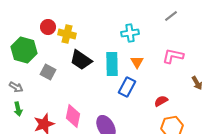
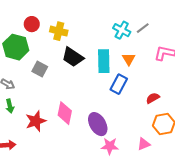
gray line: (171, 16) -> (143, 28), moved
red circle: (48, 27) -> (32, 24), moved
cyan cross: (130, 33) -> (122, 30), turned 36

